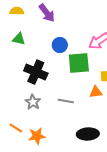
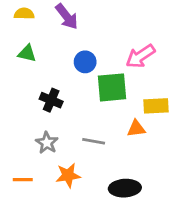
black cross: (36, 72) -> (51, 100), size x0.7
orange line: (16, 128) -> (23, 180), turned -32
orange star: (37, 136) -> (68, 175), moved

